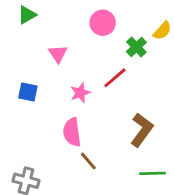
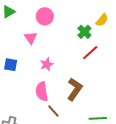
pink circle: (103, 23) -> (45, 16), moved
red line: (115, 78) -> (90, 53), moved
brown L-shape: (142, 130) -> (75, 89), moved

